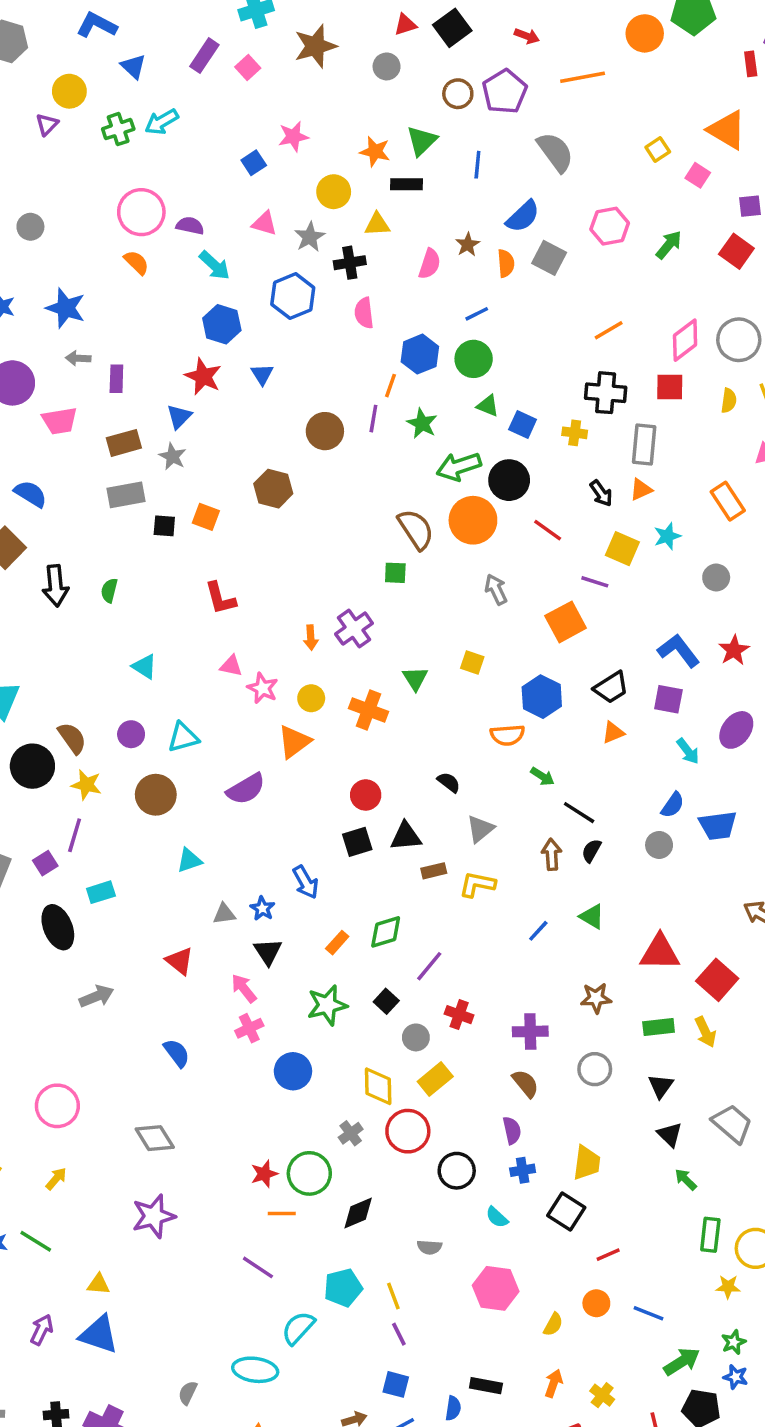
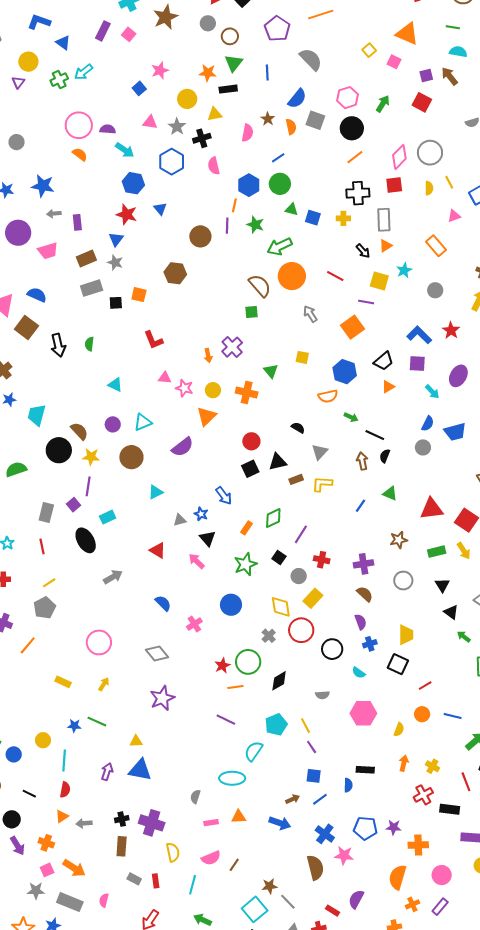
brown circle: (458, 94) -> (230, 36), moved
black circle: (509, 480) -> (352, 128), moved
pink cross: (249, 1028) -> (194, 624), moved

